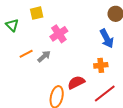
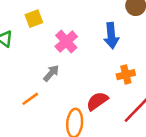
blue arrow: (107, 38) -> (111, 36), moved, turned 30
orange line: (26, 54) -> (30, 99), moved

